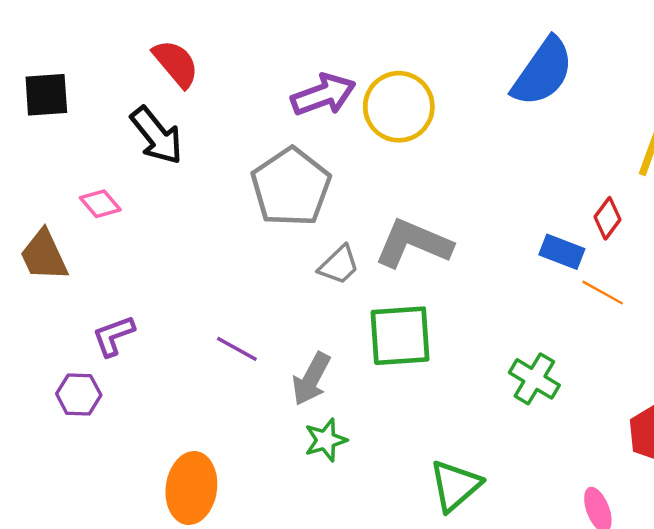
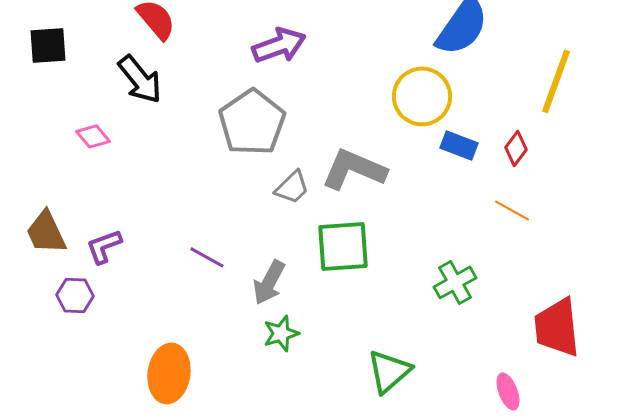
yellow circle: (399, 107) -> (422, 96), moved
blue rectangle: (562, 252) -> (459, 145), moved
brown trapezoid: (44, 255) -> (46, 232), moved
green cross: (534, 379) -> (455, 282), turned 30

